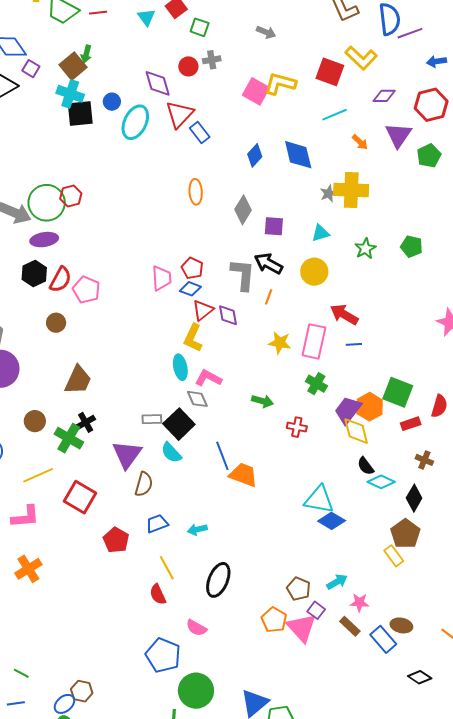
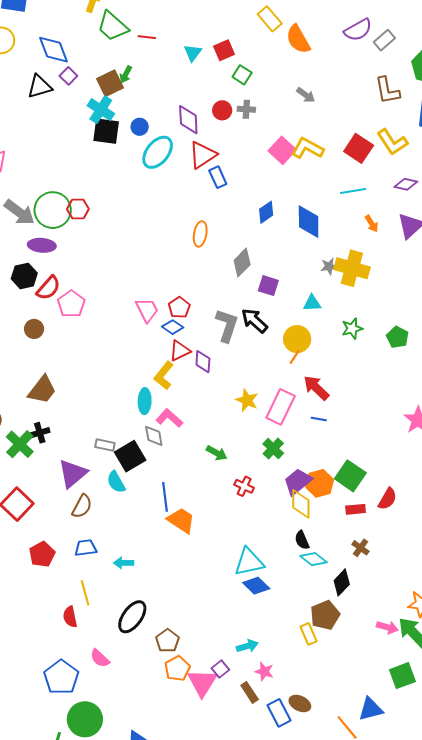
pink trapezoid: (161, 278) -> (147, 310), turned -36
orange line: (269, 297) -> (295, 357), moved
cyan triangle: (319, 500) -> (249, 562), turned -36
brown pentagon: (299, 589) -> (167, 641), moved

